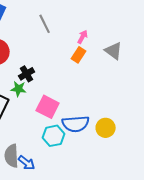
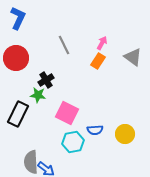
gray line: (45, 24) -> (64, 45), moved
blue semicircle: (76, 124) -> (95, 130), size x0.6

